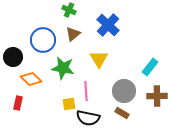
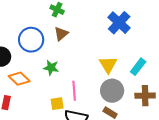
blue cross: (108, 25) -> (119, 23), moved
yellow triangle: (99, 59) -> (108, 65), moved
green star: (63, 68) -> (51, 68), size x0.7

